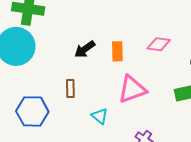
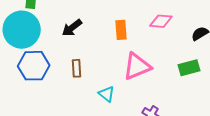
black arrow: (85, 49) -> (72, 28), moved
blue hexagon: (32, 111) -> (34, 66), moved

